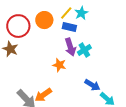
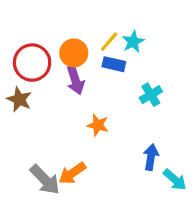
purple arrow: (70, 47) -> (75, 80), moved
cyan cross: (84, 50) -> (151, 95), moved
blue arrow: (92, 85) -> (151, 157), turned -112

